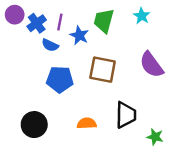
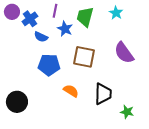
purple line: (60, 22) -> (55, 11), moved
orange semicircle: (87, 123) -> (71, 91), moved, turned 35
black circle: (34, 125) -> (17, 102), moved

